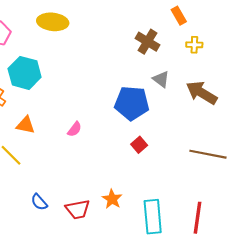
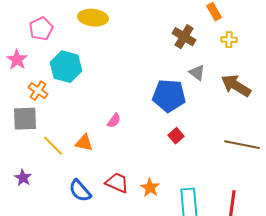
orange triangle: (26, 125) -> (84, 143), moved
blue semicircle: (39, 202) -> (80, 191), size x1.4
red trapezoid: (78, 209) -> (117, 183), moved, turned -145

